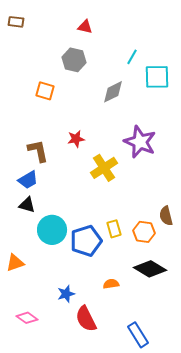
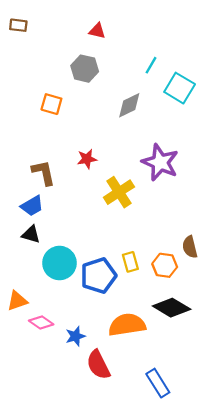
cyan square: (157, 77) -> (180, 88), turned 32
orange semicircle: (111, 284) -> (127, 325), size x2.0
pink diamond: (27, 318) -> (41, 322), moved

